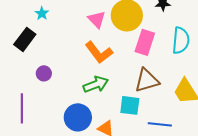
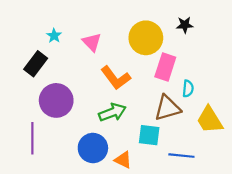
pink triangle: (97, 19) -> (92, 42), moved
cyan semicircle: (181, 40) -> (188, 89), moved, size x0.6
purple circle: (44, 73) -> (56, 100), size x2.0

